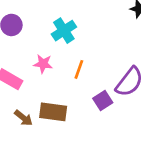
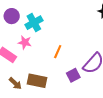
cyan cross: (64, 31) -> (34, 23), moved
pink star: (43, 64) -> (25, 42), moved

